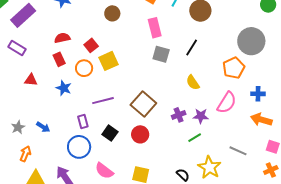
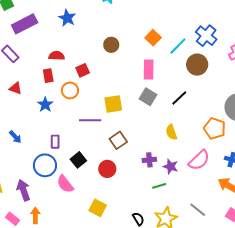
yellow square: (108, 61) -> (113, 104), moved
orange pentagon: (234, 68) -> (215, 128), turned 30
purple line: (103, 101) -> (90, 120), moved
brown square: (143, 104) -> (118, 140), size x0.7
pink semicircle: (104, 171) -> (65, 184), moved

